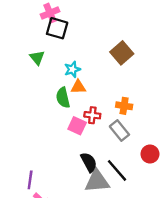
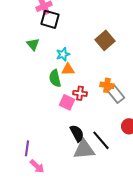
gray rectangle: (119, 130) -> (116, 94), moved

